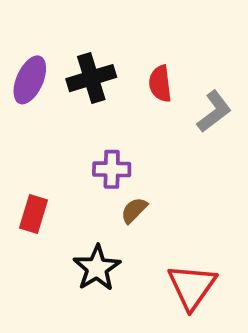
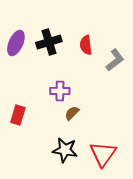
black star: (97, 268) -> (65, 150), moved, turned -30

